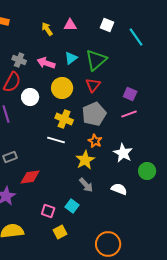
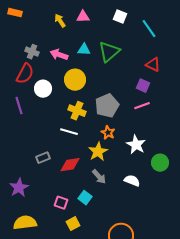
cyan triangle: (71, 58) -> (84, 50), turned 40
red triangle: (93, 85) -> (153, 65), moved, turned -42
gray rectangle: (10, 157) -> (43, 158), moved
red diamond: (30, 177) -> (70, 165), moved

